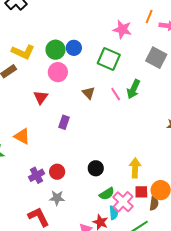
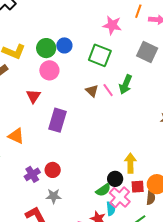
brown triangle: (89, 93) -> (92, 91), moved
purple rectangle: (64, 122) -> (58, 120), size x1.6
black circle: (96, 168) -> (115, 179), moved

